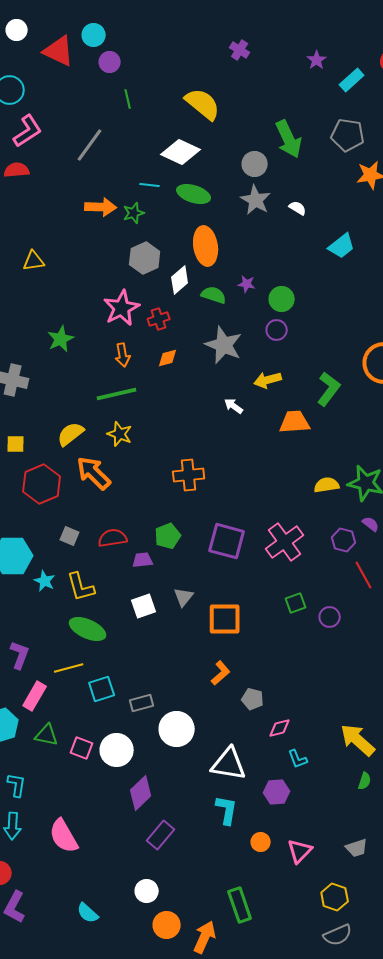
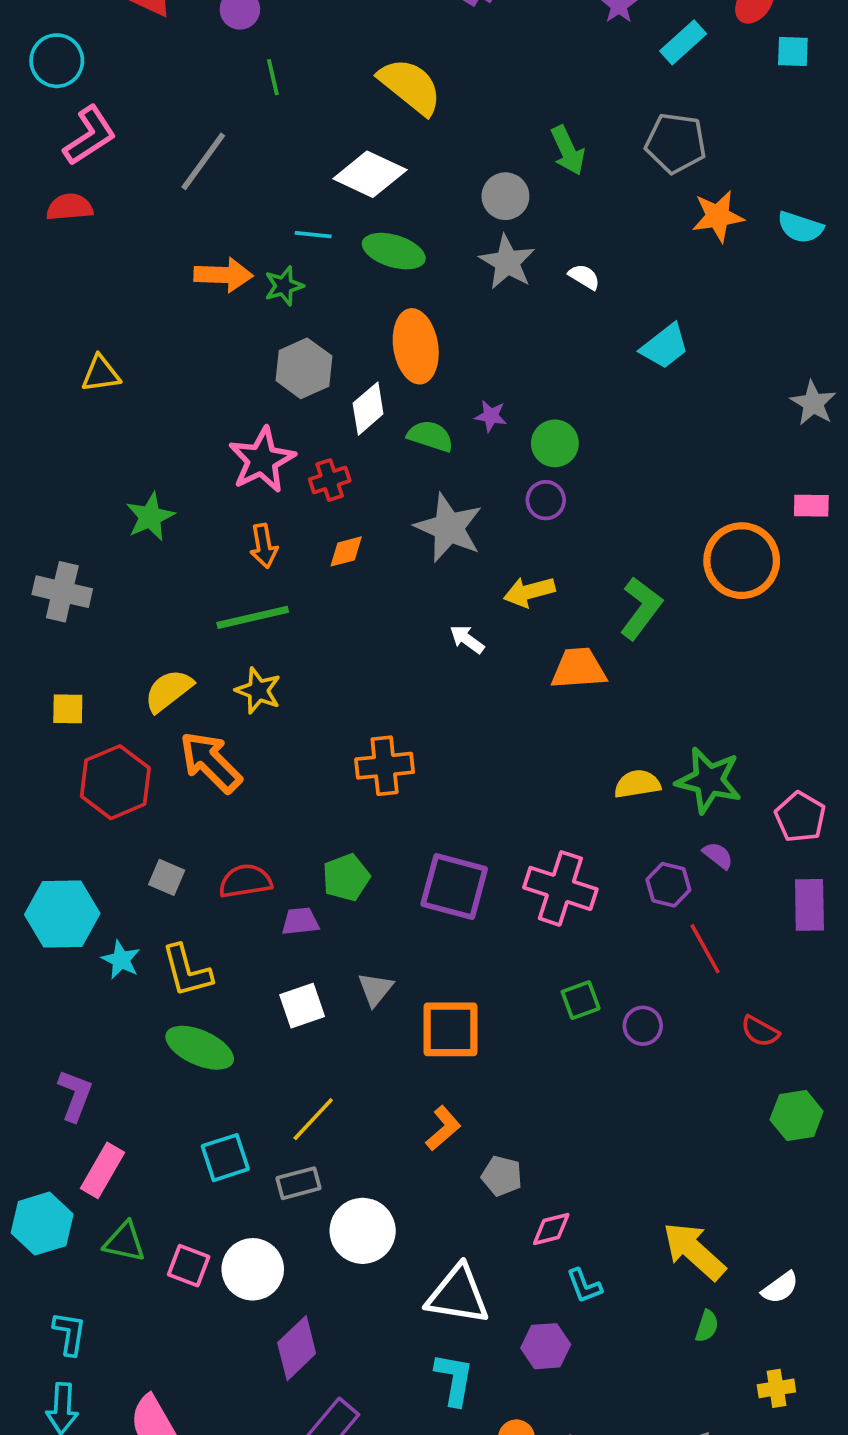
green arrow: (289, 139) -> (568, 150), size x0.7
pink cross: (285, 542) -> (560, 888), turned -36
yellow line: (69, 668) -> (313, 1119), moved, turned -32

